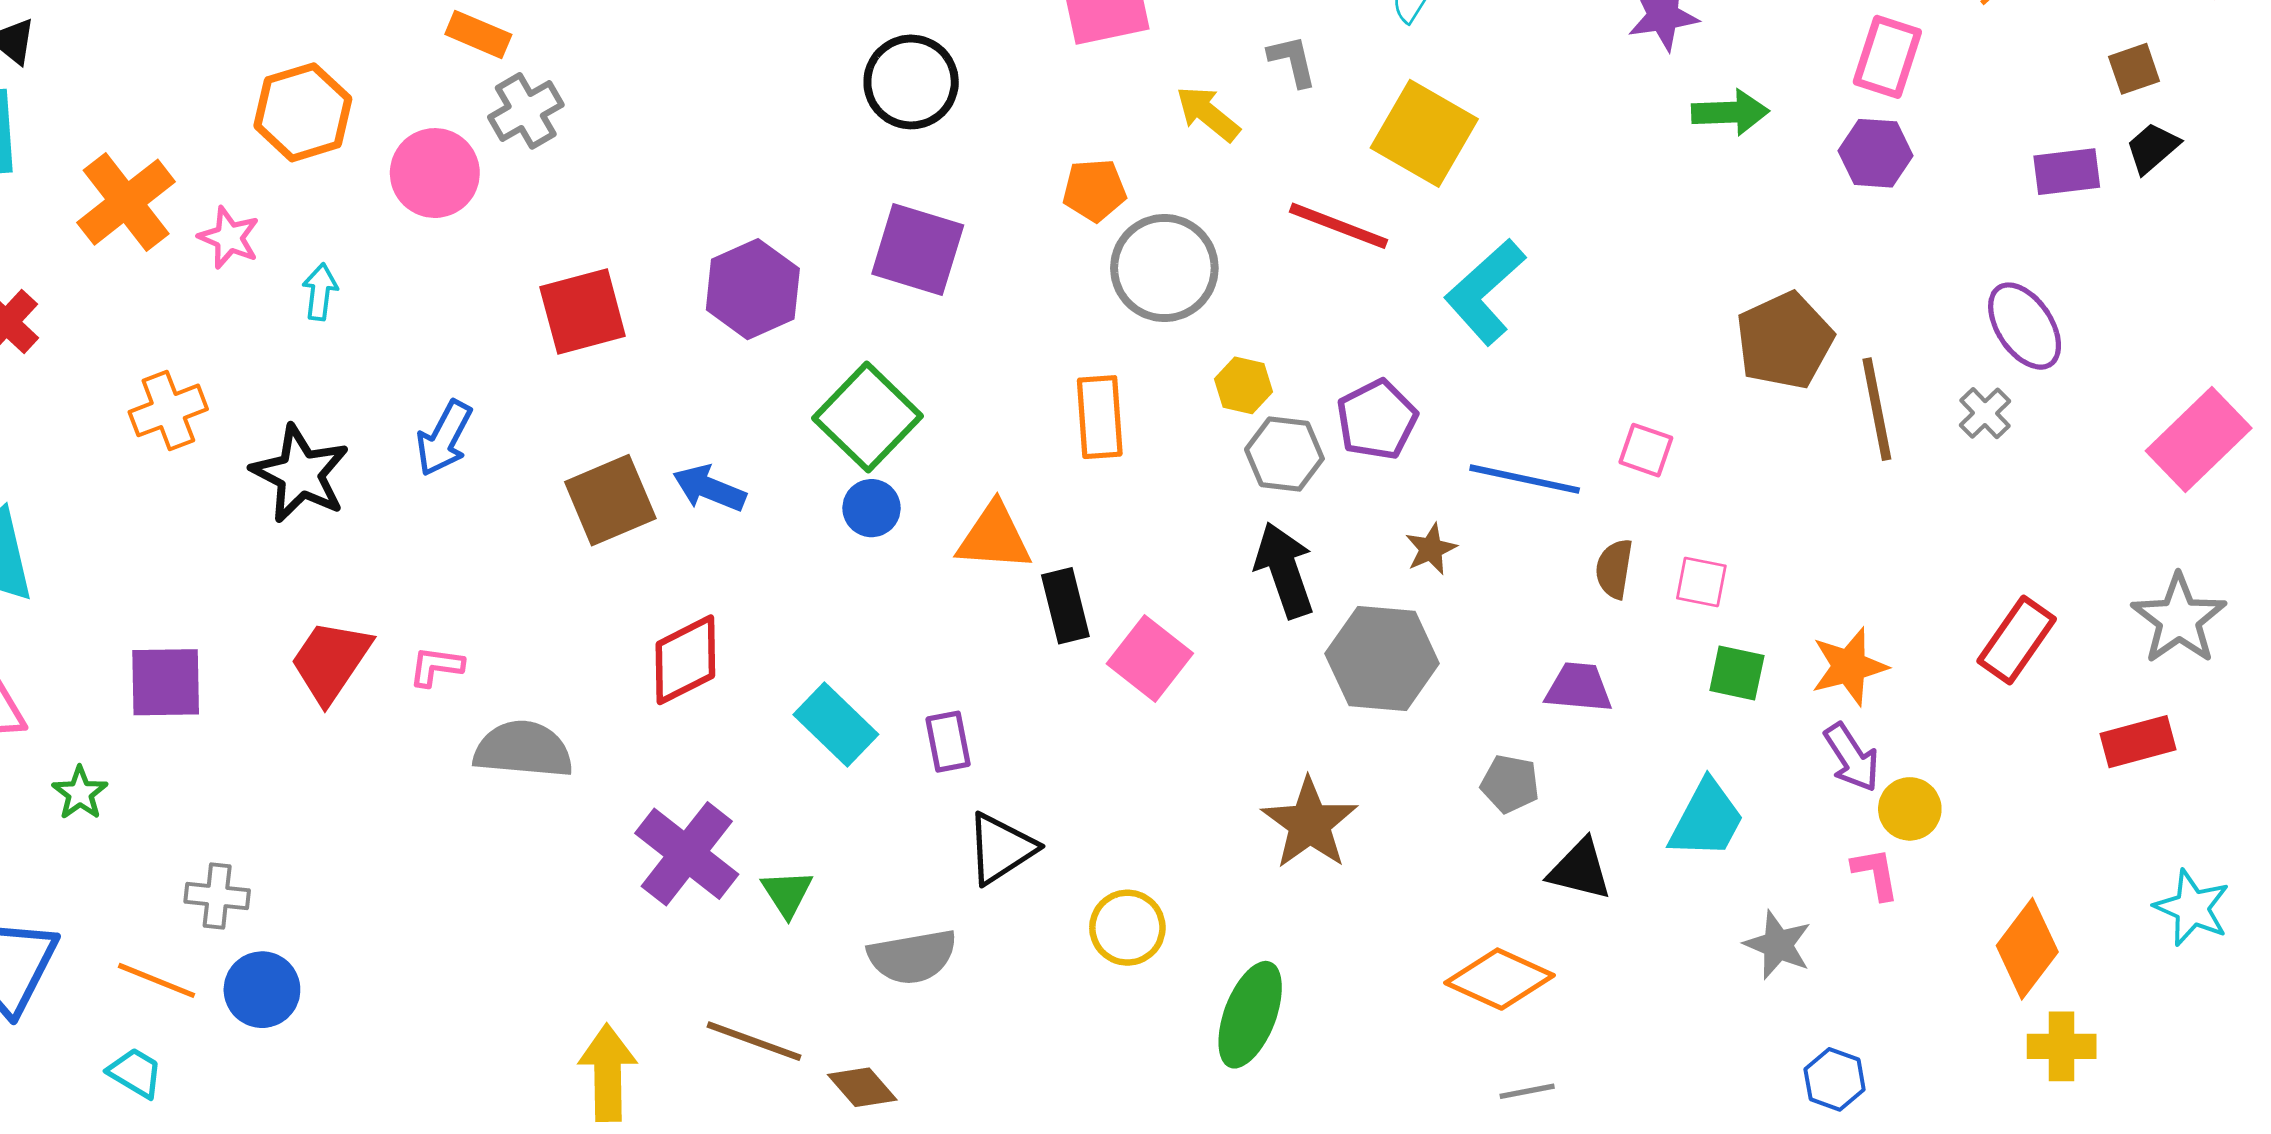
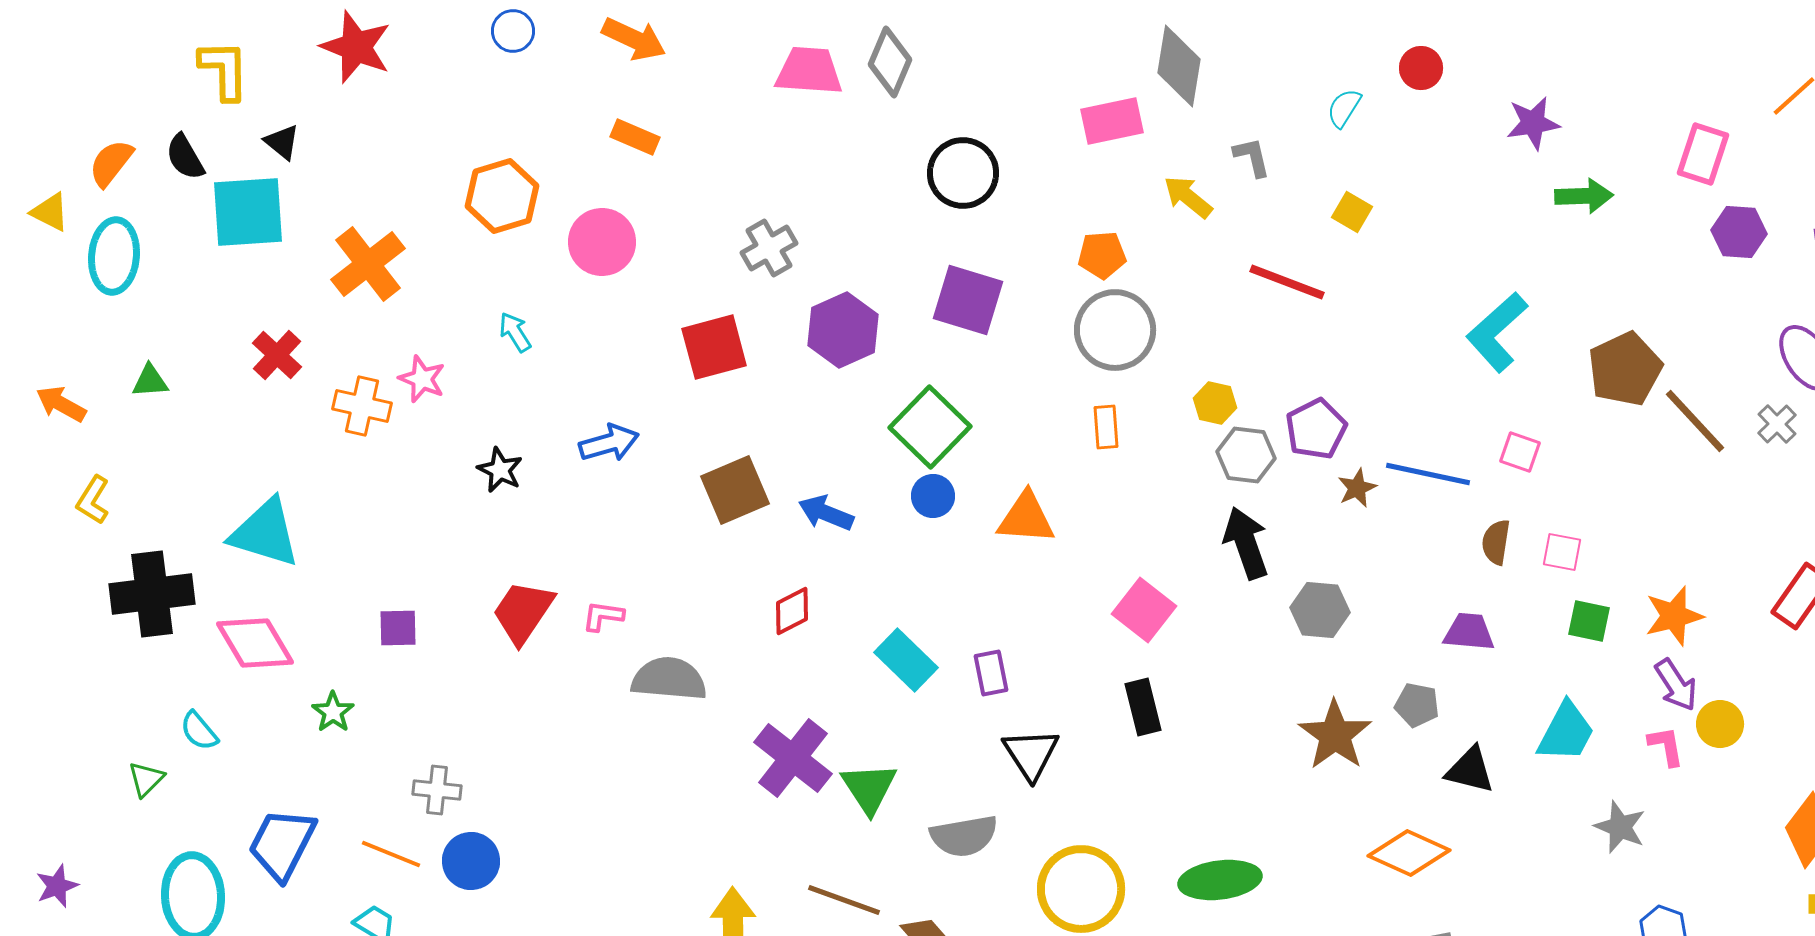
gray cross: (526, 111) -> (769, 248), moved
yellow square: (1424, 133) -> (1352, 212), size x0.5
purple hexagon: (1875, 153) -> (1739, 232), moved
pink star: (229, 238) -> (422, 379), moved
gray circle: (1164, 268) -> (1115, 330), moved
cyan arrow: (320, 292) -> (515, 332), turned -39
cyan L-shape: (1485, 292) -> (1497, 332), moved
brown line: (1877, 409) -> (1695, 421), turned -32
orange cross: (168, 410) -> (362, 406), moved, turned 34
orange rectangle: (1100, 417) -> (1106, 427), size x0.7
blue arrow: (444, 438) -> (609, 443), turned -134
black star: (300, 474) -> (500, 470), size x0.6
blue arrow: (709, 488) -> (826, 513), moved
brown star: (1431, 549) -> (1357, 488), moved
black rectangle: (1065, 606) -> (1143, 707), moved
gray hexagon: (1382, 659) -> (1320, 610), size x0.7
red diamond: (685, 660) -> (792, 611), size x0.7
purple square: (166, 682) -> (398, 628), size x0.7
brown star: (1310, 823) -> (1335, 735), moved
black triangle: (1001, 848) -> (1031, 754), turned -30
pink L-shape: (1875, 874) -> (1666, 746), moved
green triangle: (787, 893) -> (869, 788), size x1.4
yellow circle: (1127, 928) -> (1081, 889), moved, size x1.5
green ellipse: (1250, 1015) -> (1220, 880), turned 62

